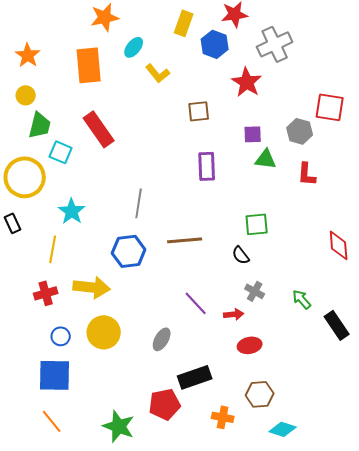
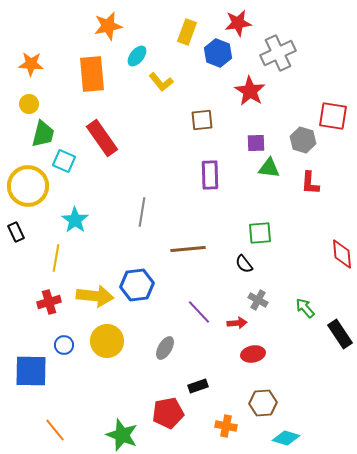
orange star: (28, 55) -> (31, 64), turned -30
blue hexagon: (129, 251) -> (137, 285), moved
blue square: (55, 375) -> (31, 371), moved
black rectangle: (195, 377) -> (198, 386), size x0.6

